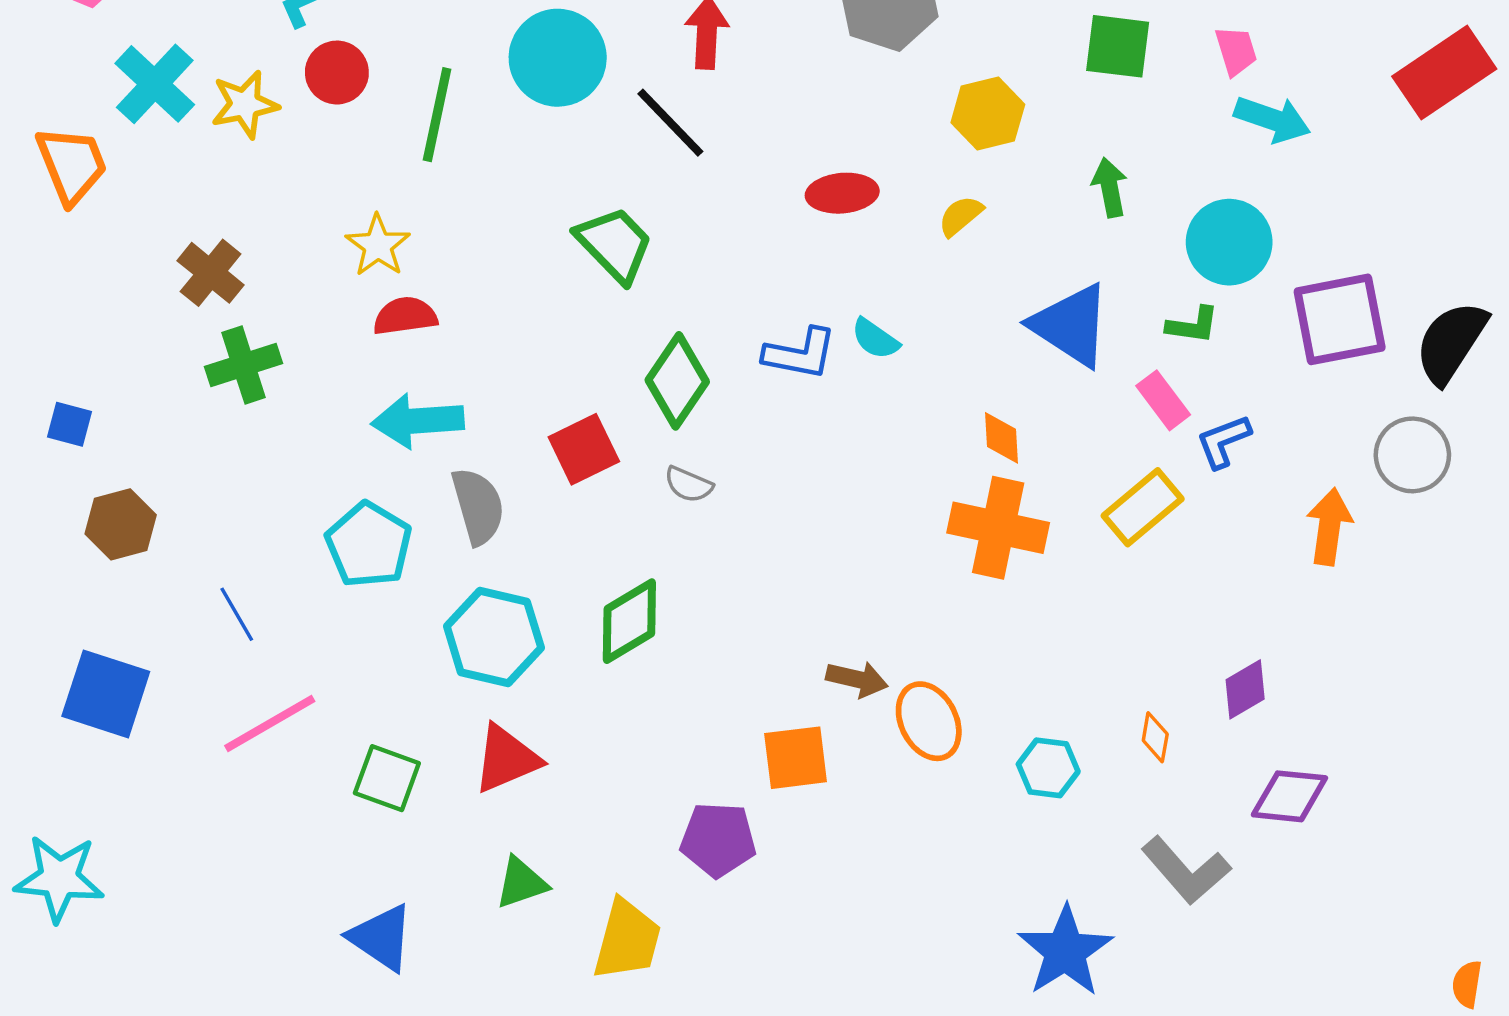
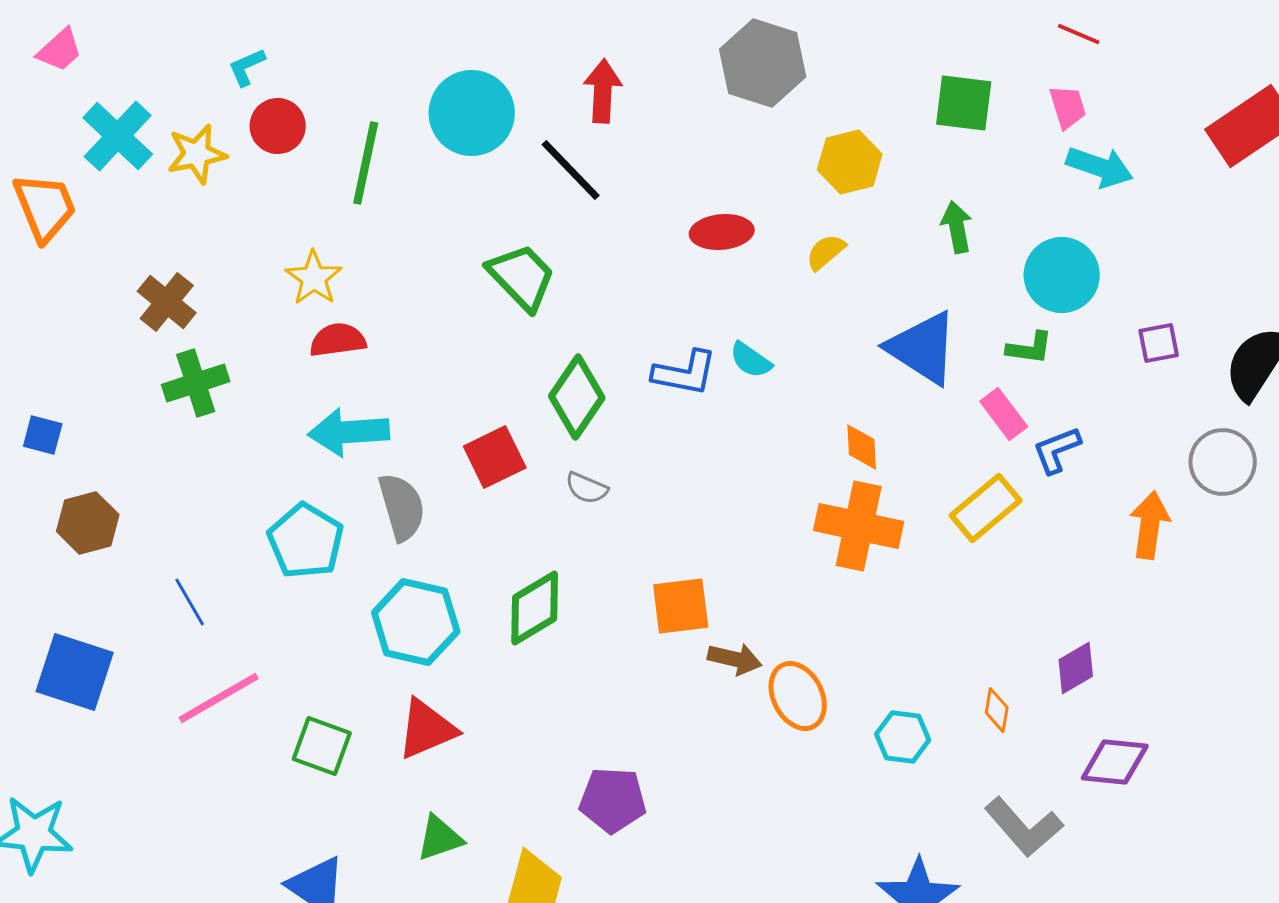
purple square: (1340, 319) -> (1159, 343), size x0.5
orange square: (796, 758) -> (681, 606), moved

